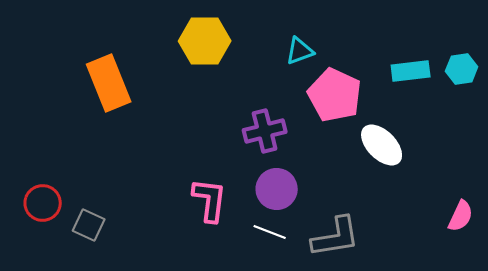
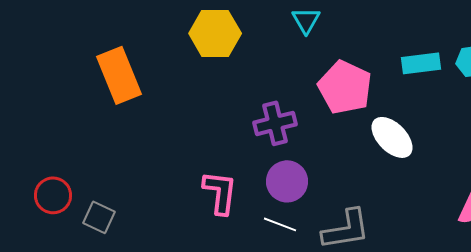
cyan triangle: (300, 51) -> (306, 20), moved, turned -40

